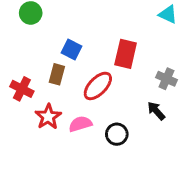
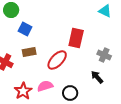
blue square: (72, 49) -> (25, 29), moved
brown rectangle: (57, 74) -> (29, 52), turned 64
red star: (48, 117) -> (23, 91), moved

